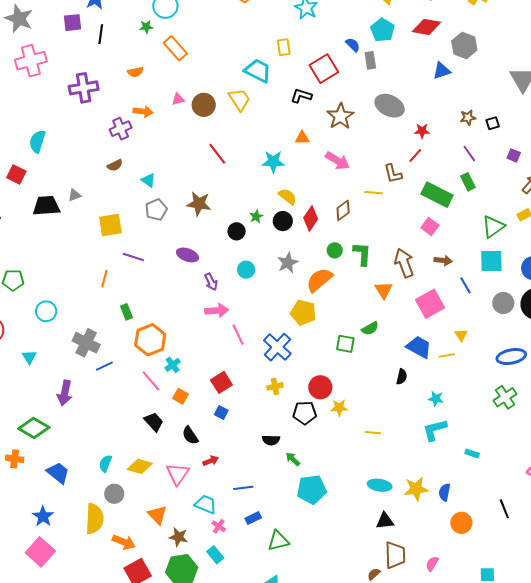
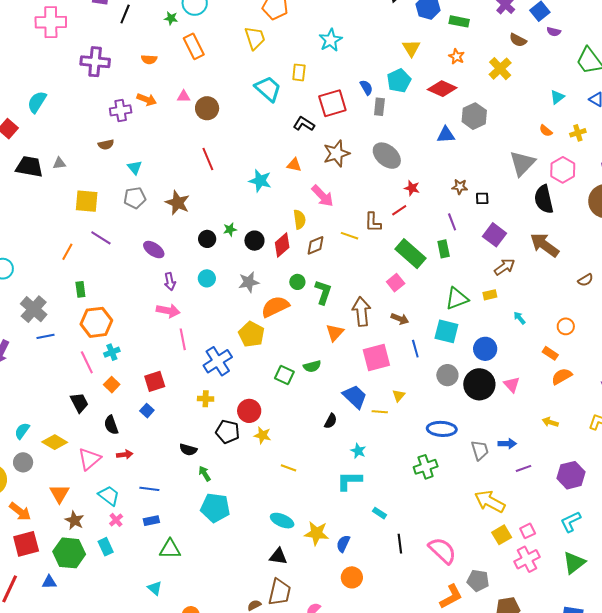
yellow trapezoid: (239, 100) -> (255, 38), moved
purple square: (514, 155) -> (494, 235), size x1.6
yellow semicircle: (288, 196) -> (299, 219), moved, turned 30
black line: (504, 509) -> (400, 544), moved

